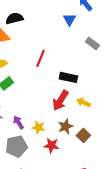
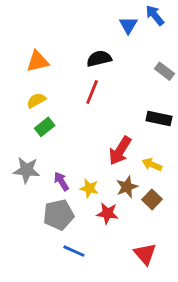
black semicircle: (14, 18) -> (99, 59), moved
blue triangle: (69, 19) -> (128, 25), moved
black rectangle: (68, 77) -> (159, 119), moved
yellow arrow: (83, 102) -> (152, 165), moved

